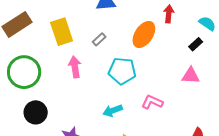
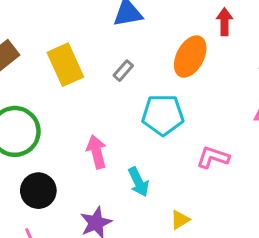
pink arrow: (75, 67) -> (97, 152), moved
cyan arrow: (113, 111) -> (138, 182), moved, turned -90

